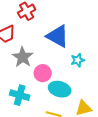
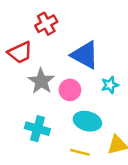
pink circle: (43, 73) -> (70, 90), moved

